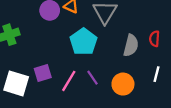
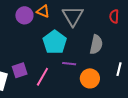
red semicircle: (154, 39) -> (114, 16), moved
purple line: (93, 78) -> (69, 64), moved, turned -48

